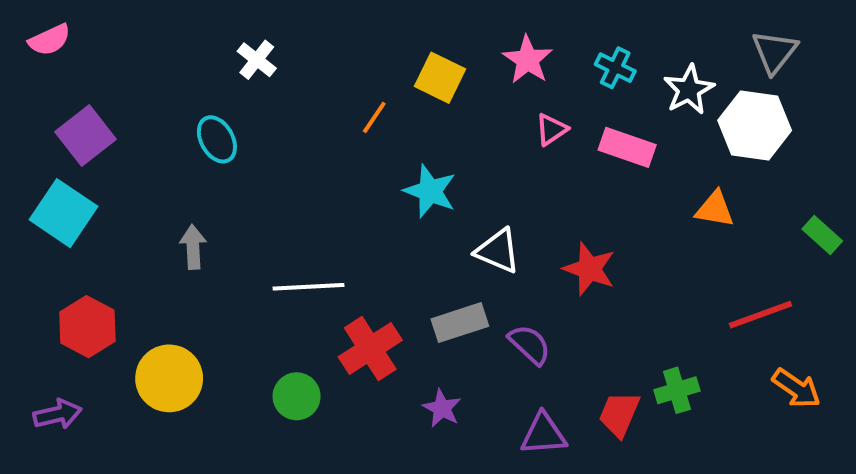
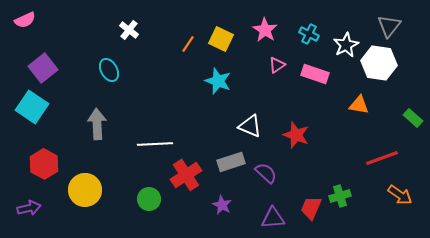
orange line: (374, 117) -> (188, 44), moved
cyan star: (430, 191) -> (218, 81), moved
gray arrow: (193, 247) -> (97, 124), size x1.4

